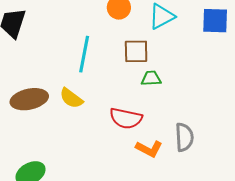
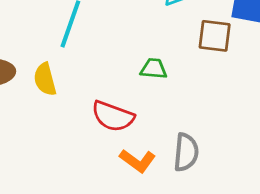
brown square: (136, 51) -> (215, 36), moved
yellow semicircle: (71, 98) -> (45, 79), turned 30

